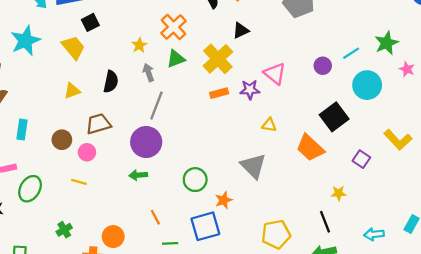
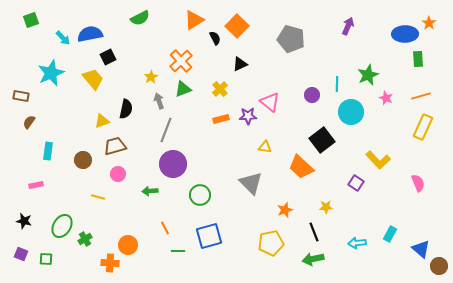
cyan line: (351, 53) -> (337, 84), turned -56
yellow cross: (218, 59) -> (220, 89), size x0.6
yellow triangle: (72, 91) -> (102, 121), moved
purple circle: (146, 142) -> (173, 164), moved
pink circle: (87, 152) -> (118, 174), moved
purple square: (361, 159) -> (356, 183), moved
green ellipse: (30, 189) -> (62, 226), moved
orange star: (224, 200) -> (285, 210), moved

